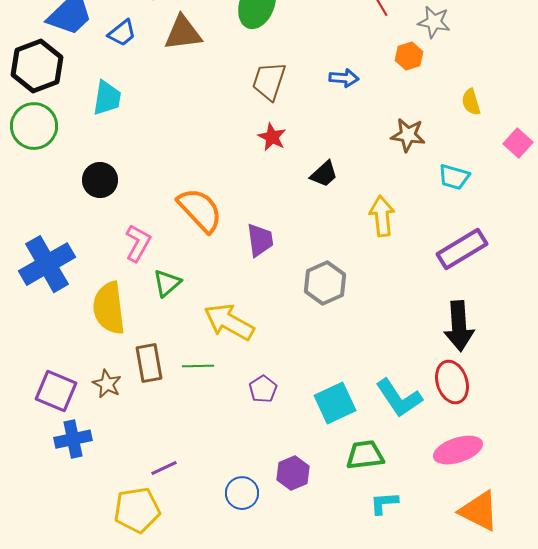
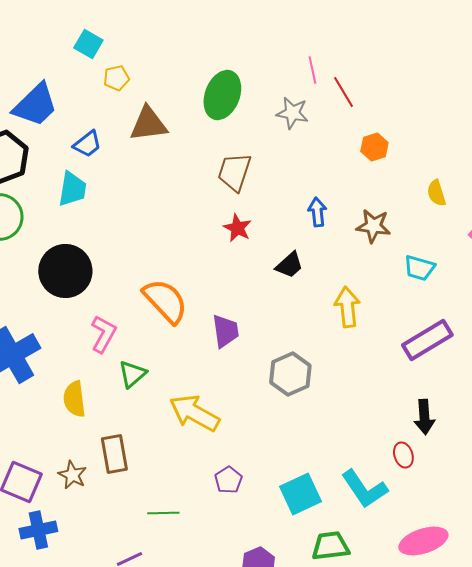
gray star: (434, 22) -> (292, 113), moved
blue trapezoid: (122, 33) -> (87, 144), moved
blue arrow: (344, 78) -> (317, 212), moved, turned -100
black circle: (100, 180) -> (65, 271), size x1.5
yellow semicircle: (109, 308) -> (74, 399), size x0.7
black arrow: (459, 326) -> (424, 417), size x0.7
green line: (198, 366) -> (163, 513), moved
red ellipse: (452, 382) -> (403, 455), moved, size x0.6

